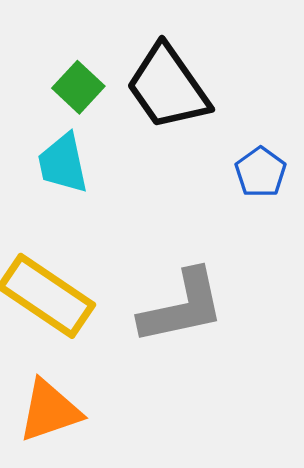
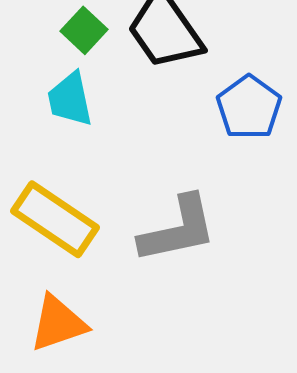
blue pentagon: (261, 172) -> (249, 107), size x1.4

